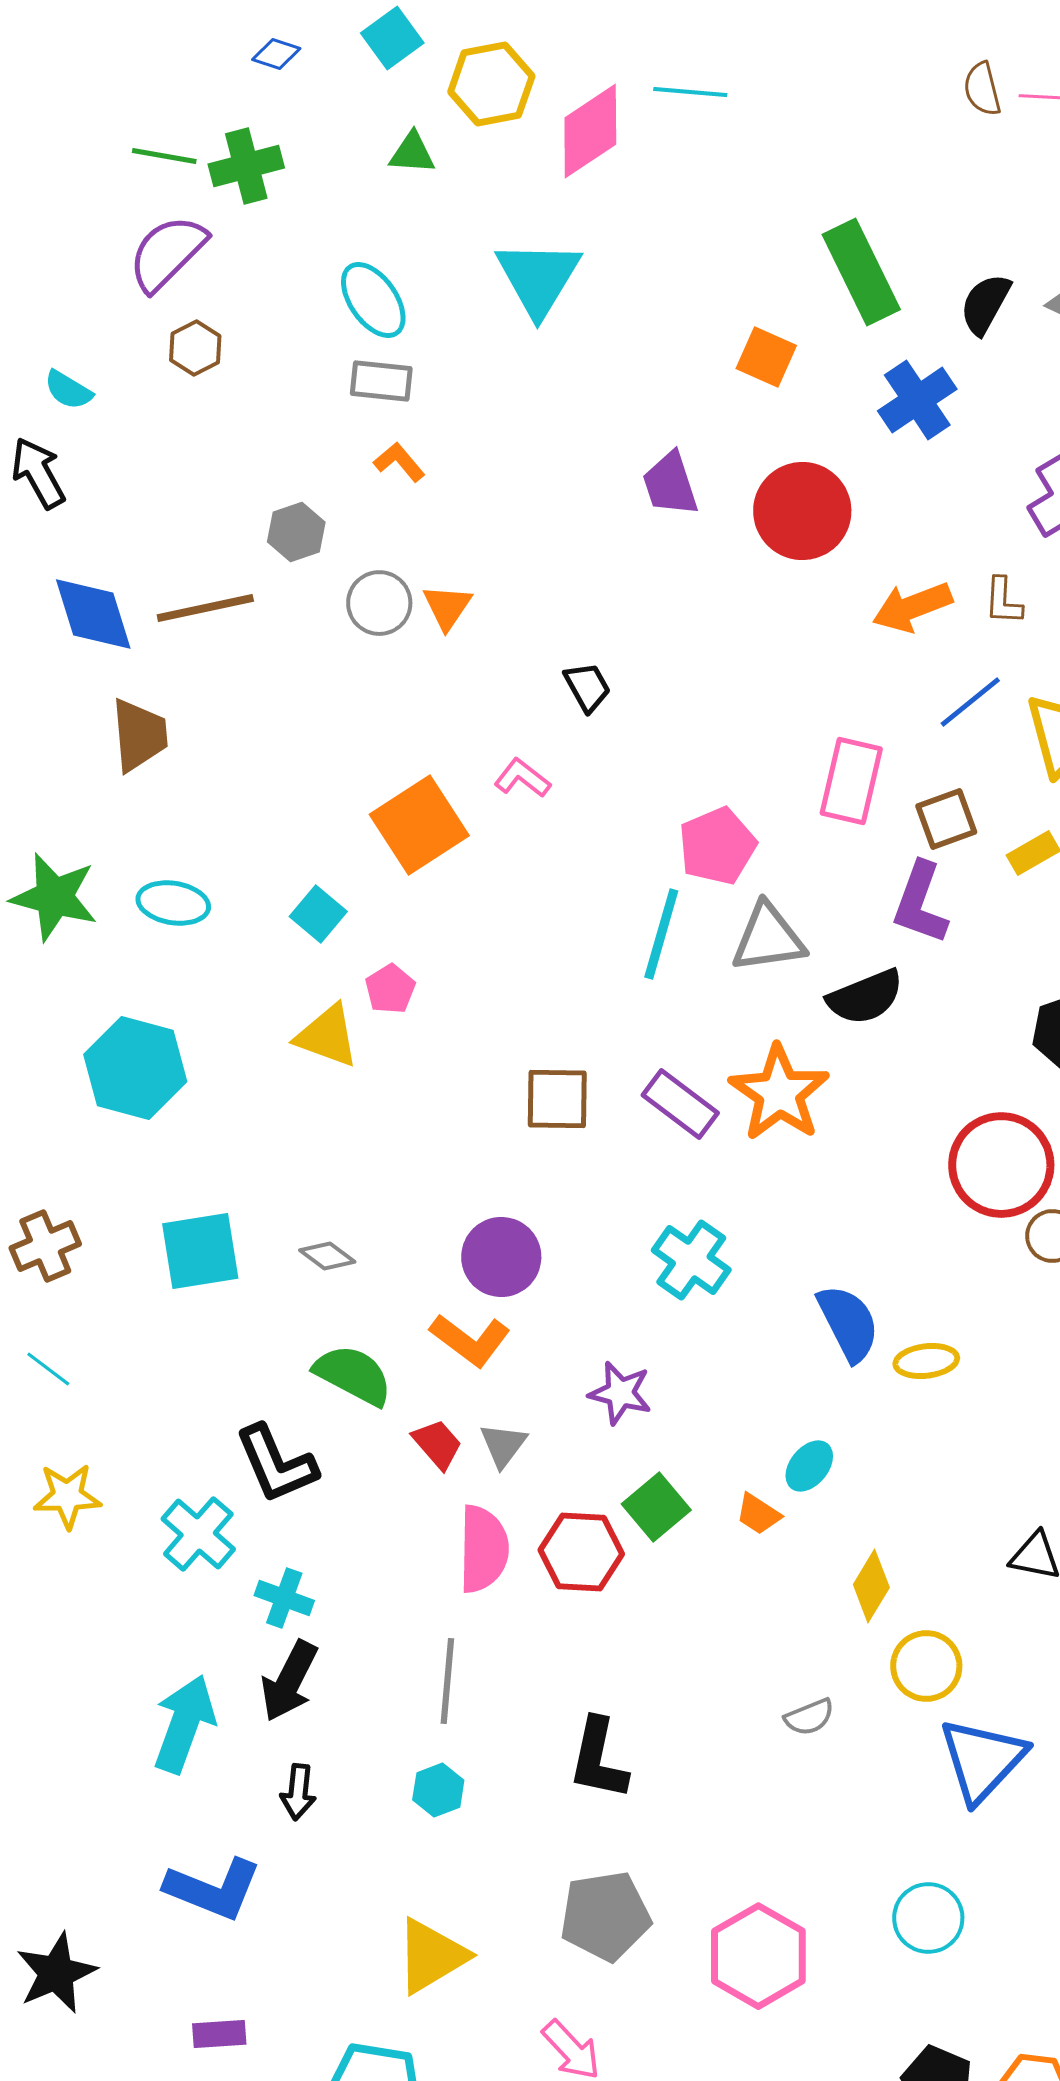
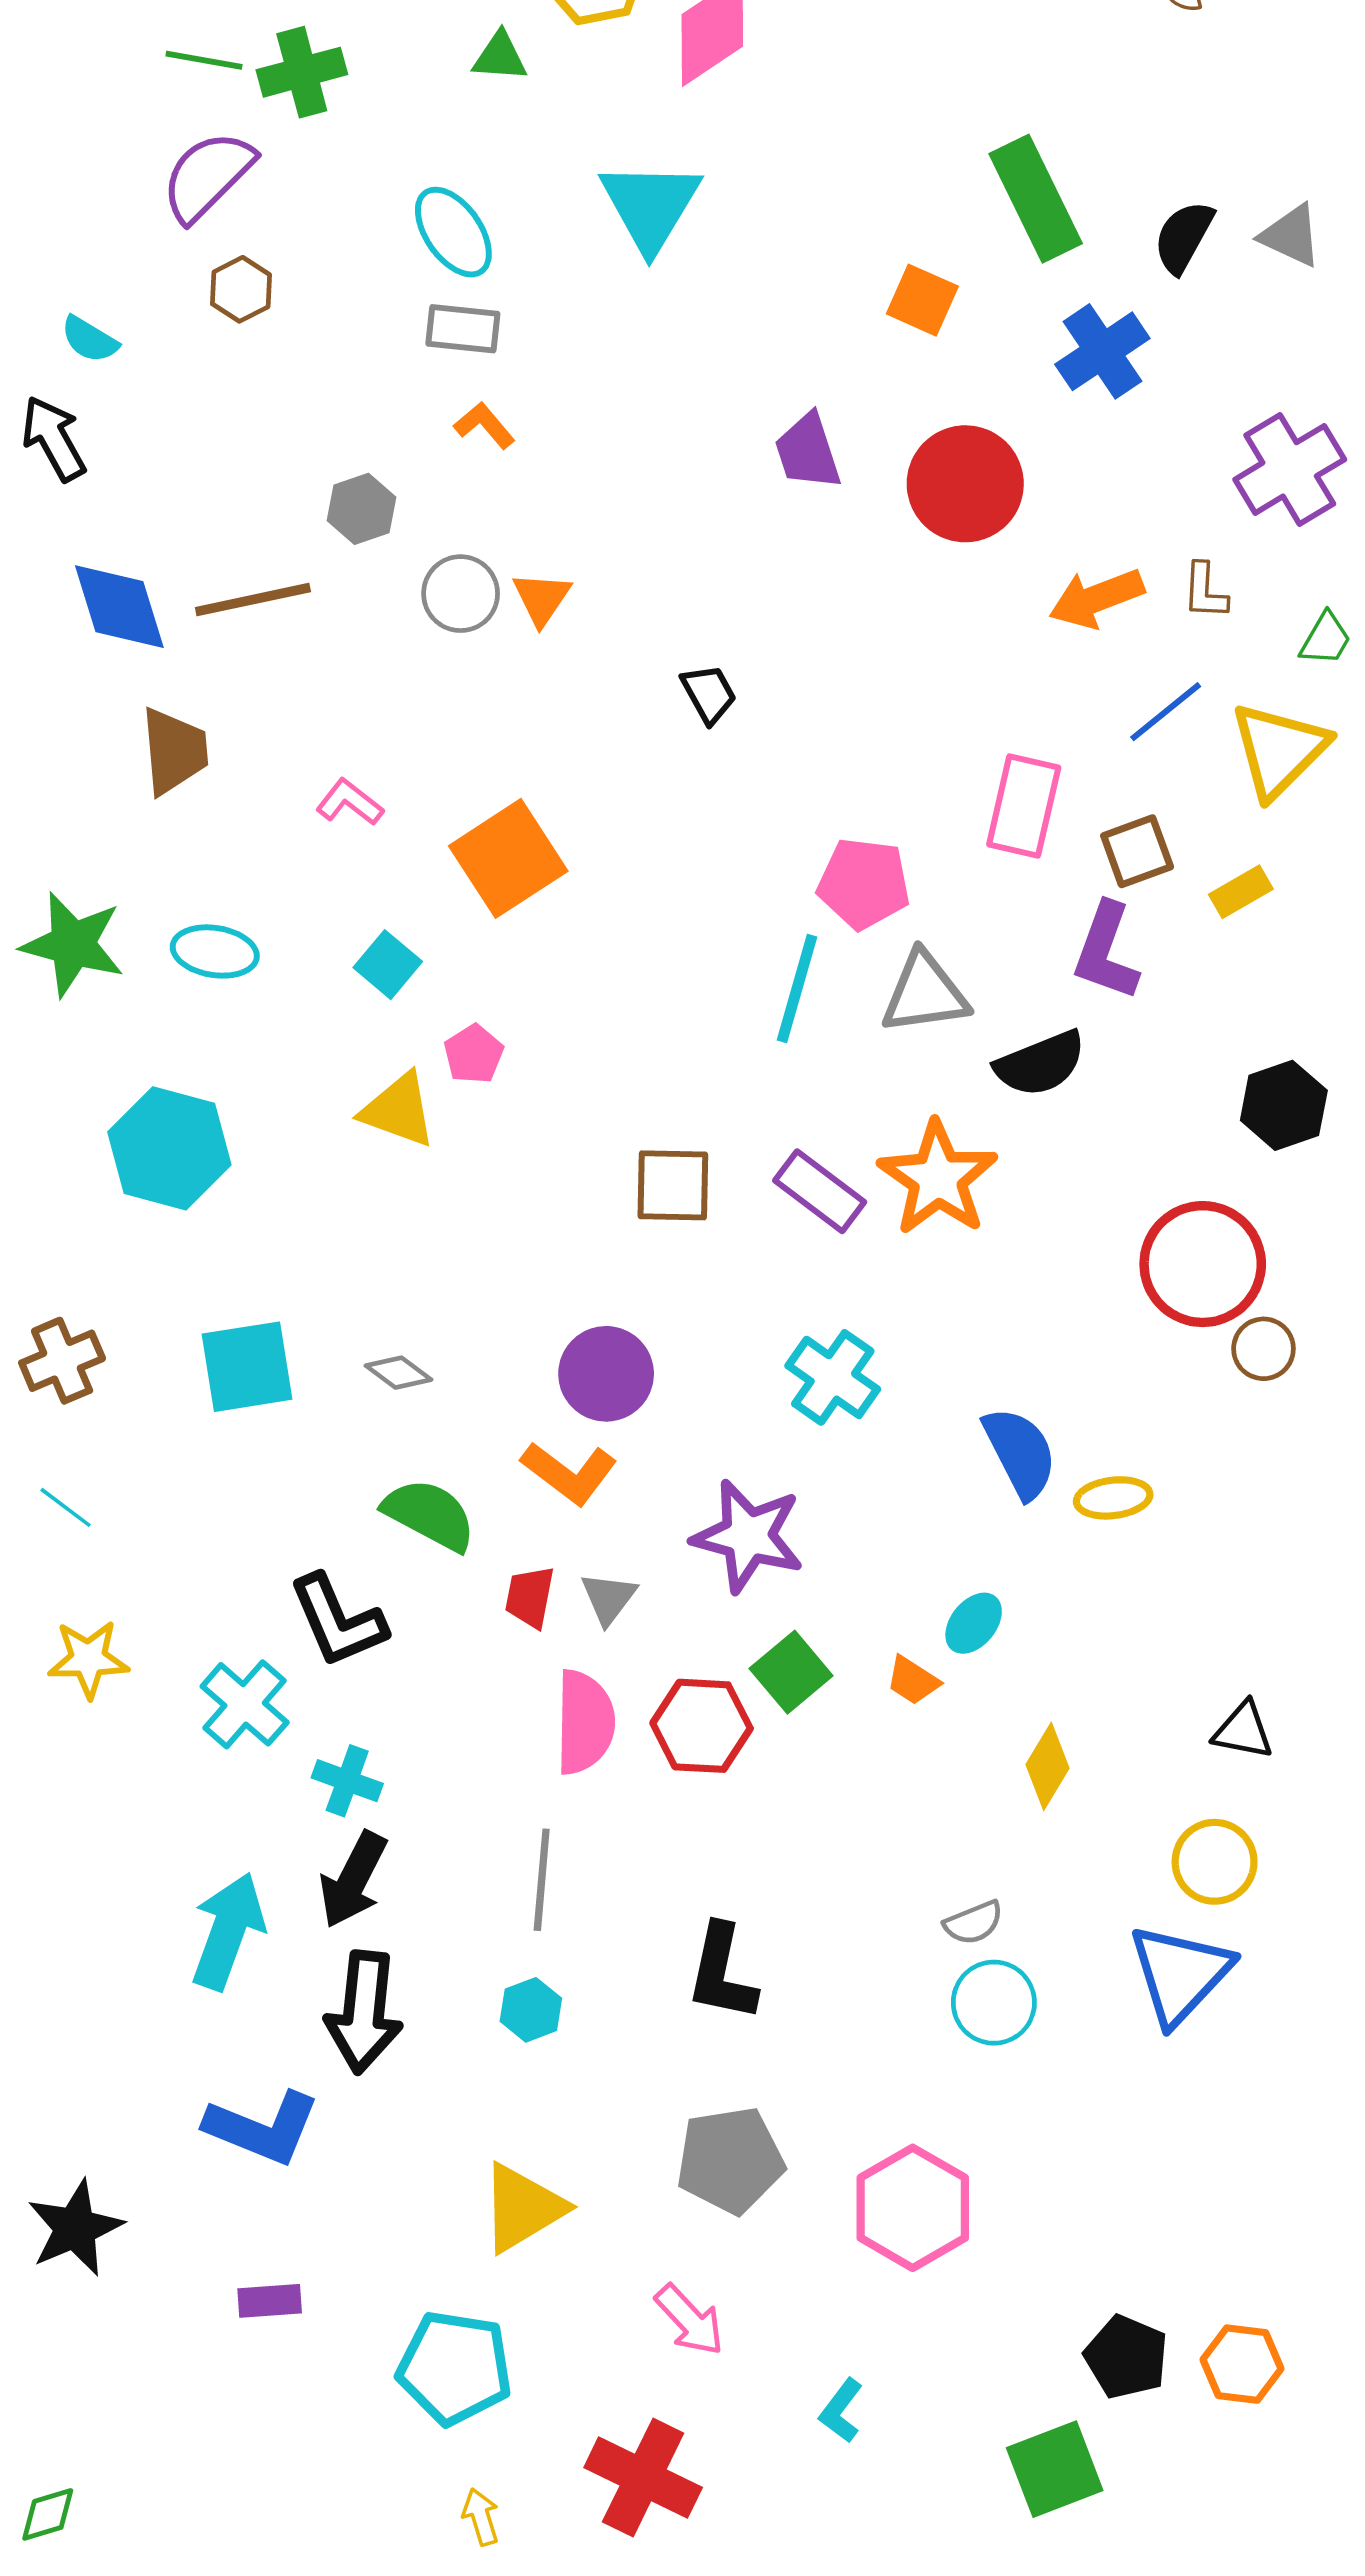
pink L-shape: (522, 778) -> (350, 802), moved
pink pentagon: (717, 846) -> (864, 883), turned 30
purple star: (620, 1393) -> (748, 1536), size x1.5
red trapezoid: (437, 1444) -> (530, 1597), turned -128
yellow circle: (926, 1666) -> (1215, 1862), moved
black arrow: (298, 1792) -> (364, 2012), size x1.8
cyan circle: (928, 1918) -> (994, 2003), moved

